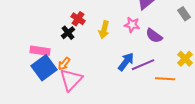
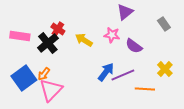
yellow arrow: (104, 30) -> (84, 40), turned 108
black cross: (68, 33) -> (48, 43), size x1.5
pink rectangle: (40, 51) -> (20, 36), moved

